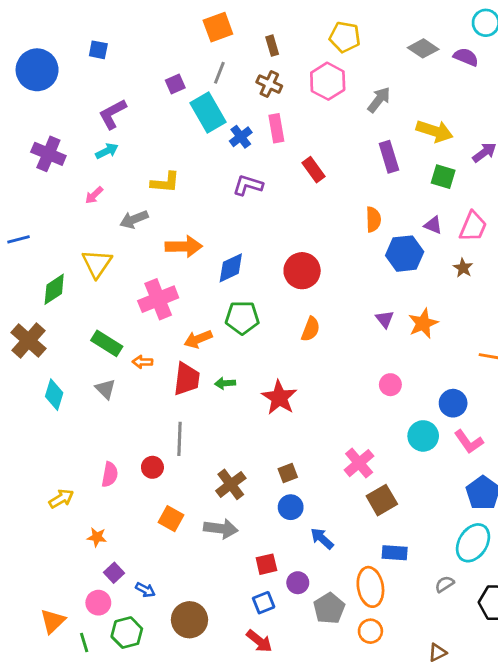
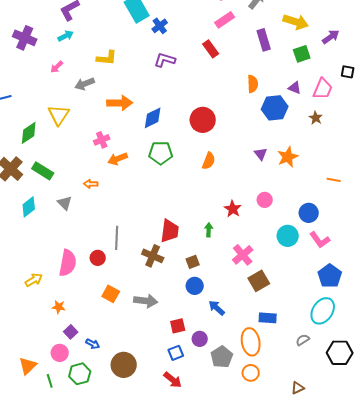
pink rectangle: (276, 128) -> (225, 20), moved, turned 66
green square: (443, 177) -> (302, 54), turned -36
pink cross: (158, 299) -> (102, 140), size x0.6
orange arrow: (198, 339) -> (118, 159), moved
green rectangle: (107, 343) -> (43, 171), moved
red trapezoid: (187, 379) -> (170, 231), moved
green arrow: (225, 383) -> (209, 230), moved, turned 96
cyan diamond: (54, 395) -> (29, 207), turned 35
red star: (279, 397) -> (233, 209), moved, size x0.7
pink semicircle: (110, 474) -> (68, 263), size x1.5
brown cross: (231, 484) -> (153, 256), moved, turned -30

